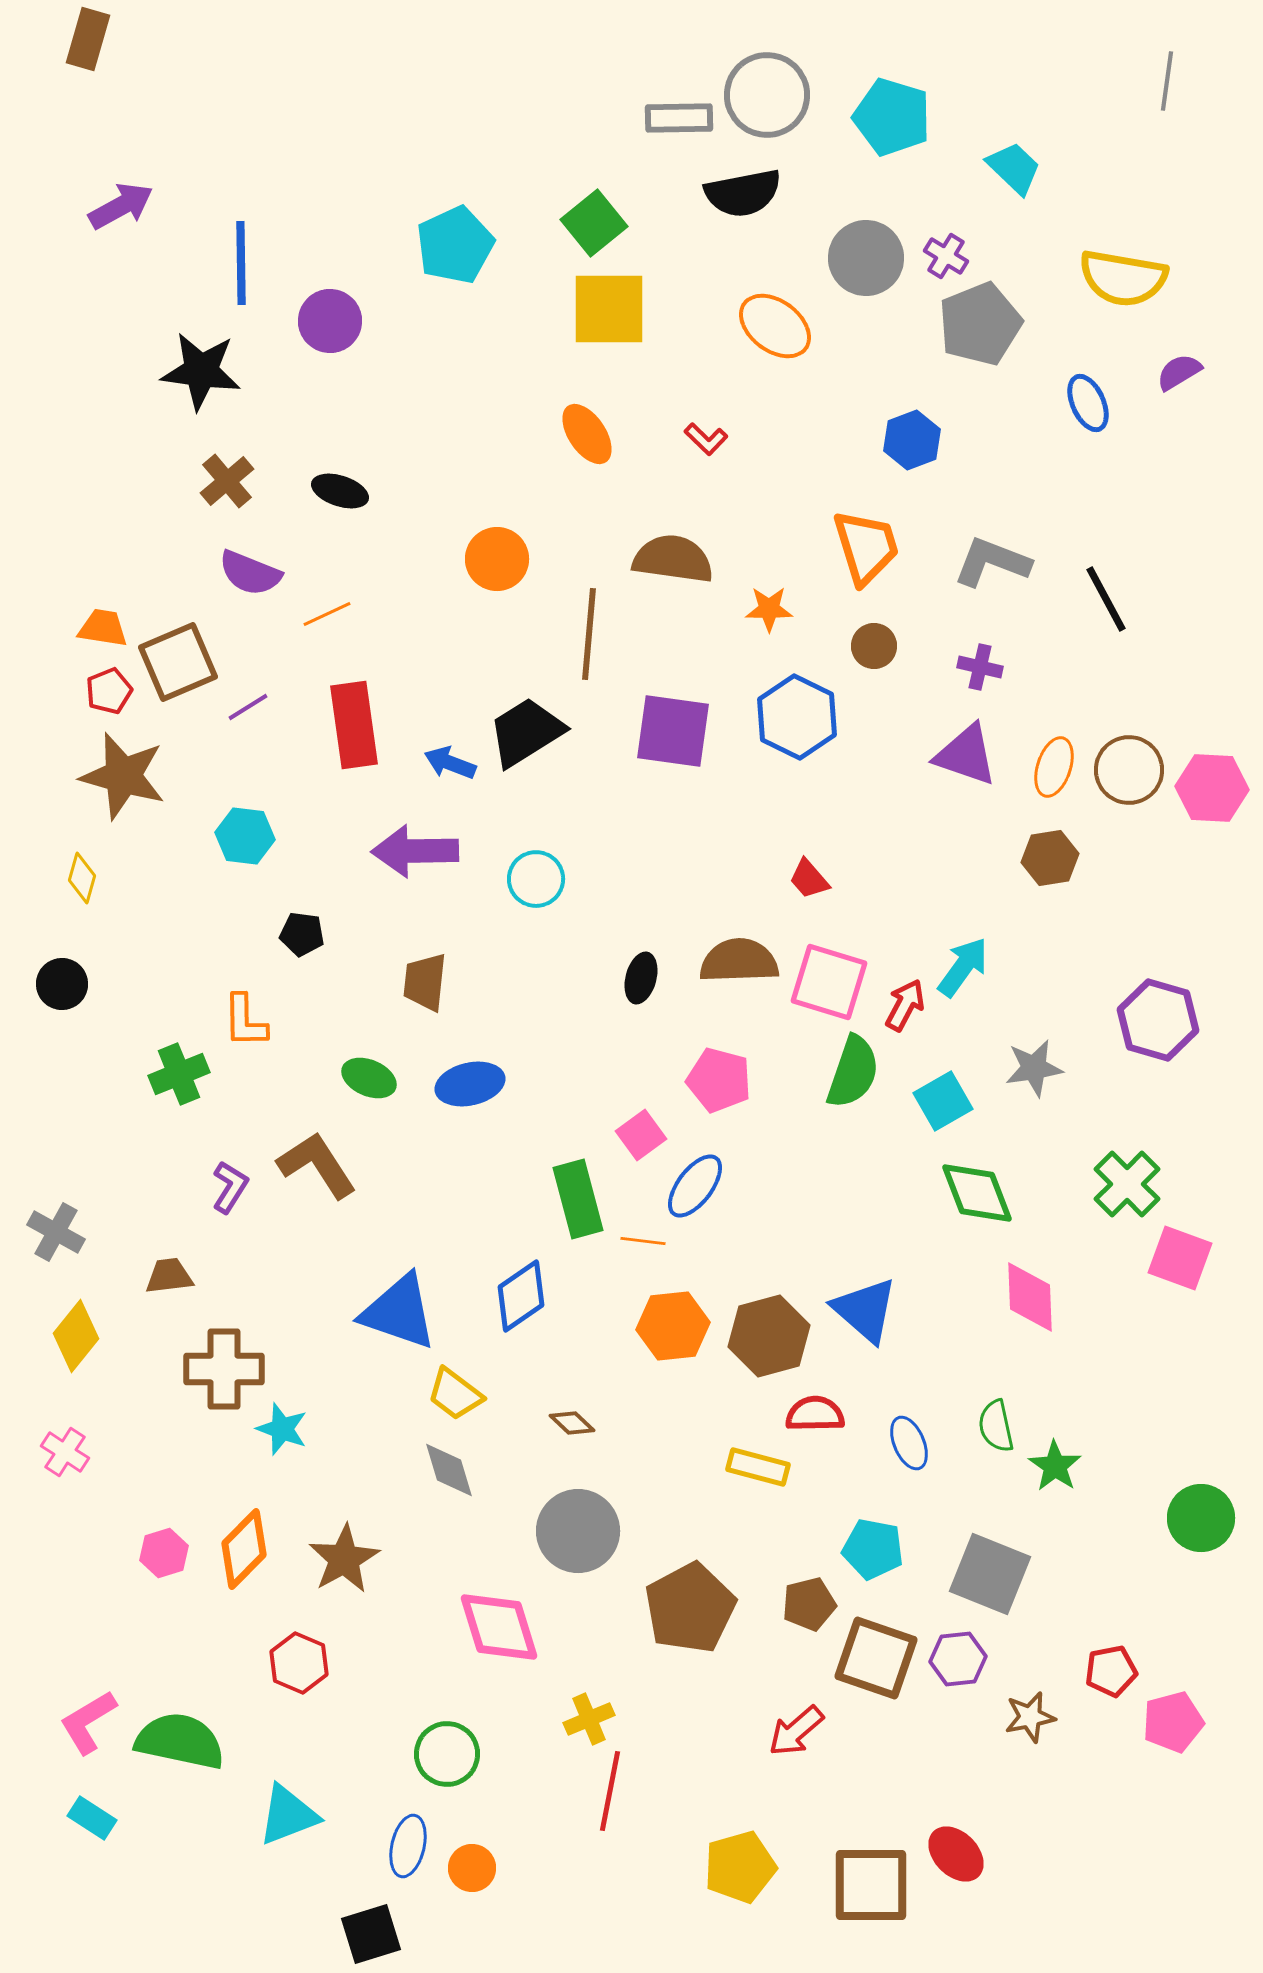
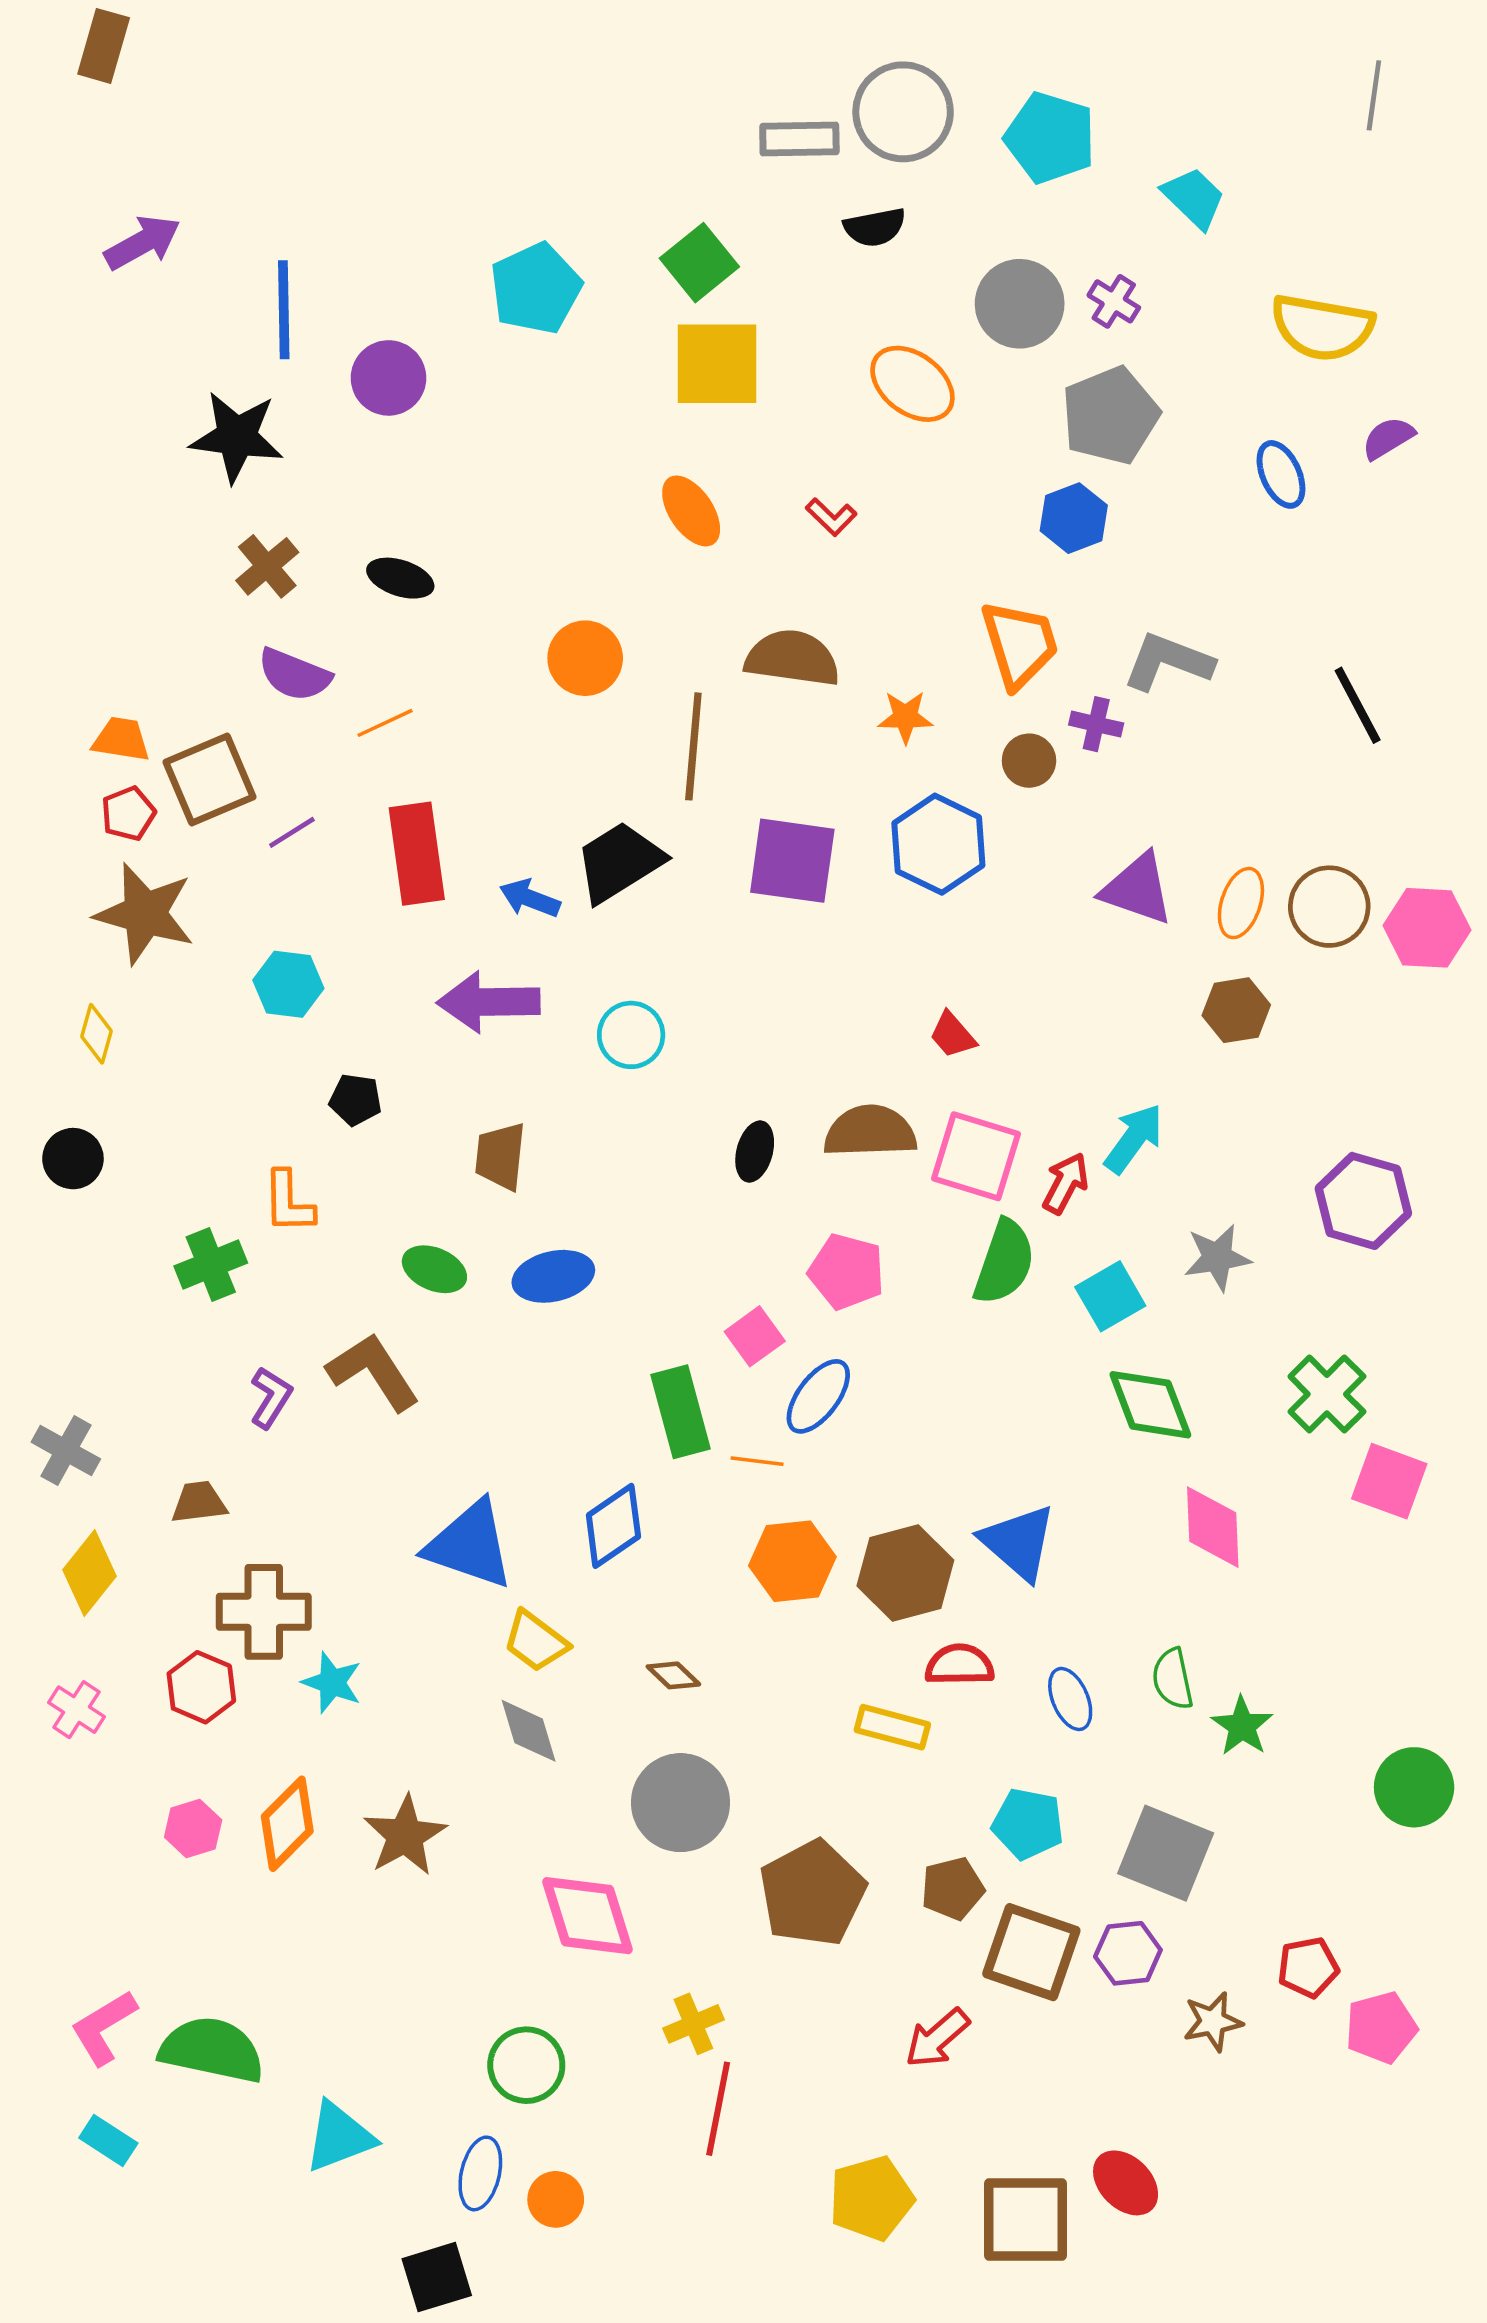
black semicircle: (743, 193) -> (875, 227), size x0.7
gray pentagon: (980, 324) -> (1110, 416), moved
black line: (1106, 599) -> (1358, 705), moved
purple cross: (980, 667) -> (1096, 724), moved
red hexagon: (299, 1663) -> (201, 1687), moved

